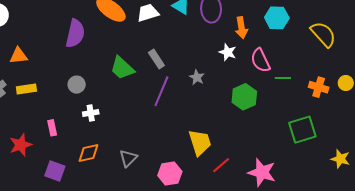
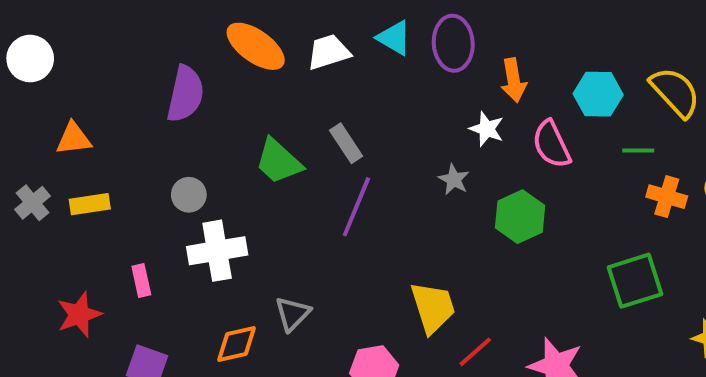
cyan hexagon: (277, 18) -> (598, 94), moved
gray star: (197, 77) -> (454, 179), moved
green line: (283, 78) -> (638, 150), moved
white cross: (91, 113) -> (217, 251), size x1.8
orange diamond: (88, 153) -> (237, 344), moved
gray triangle: (128, 158) -> (293, 314), moved

